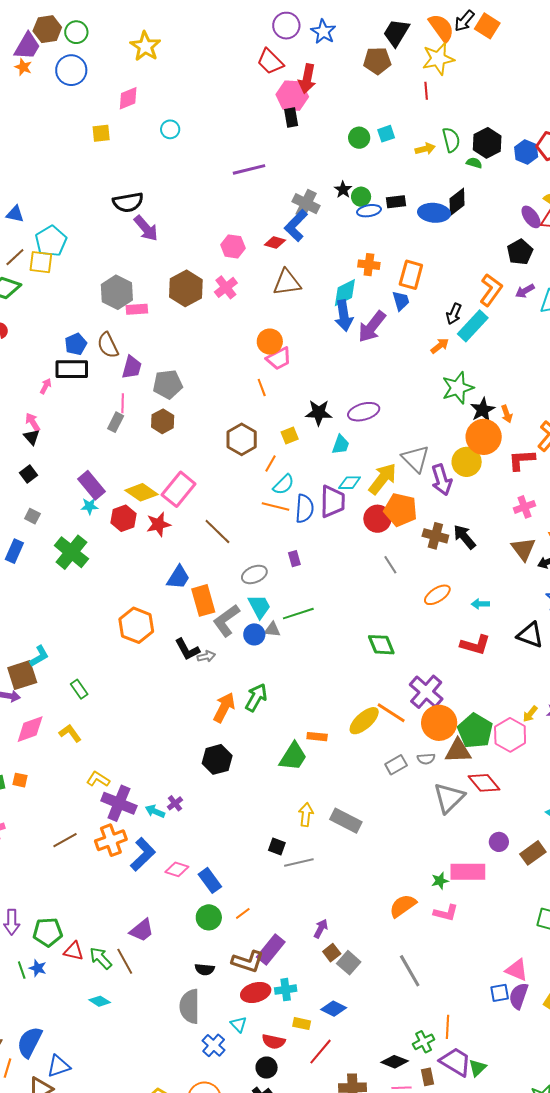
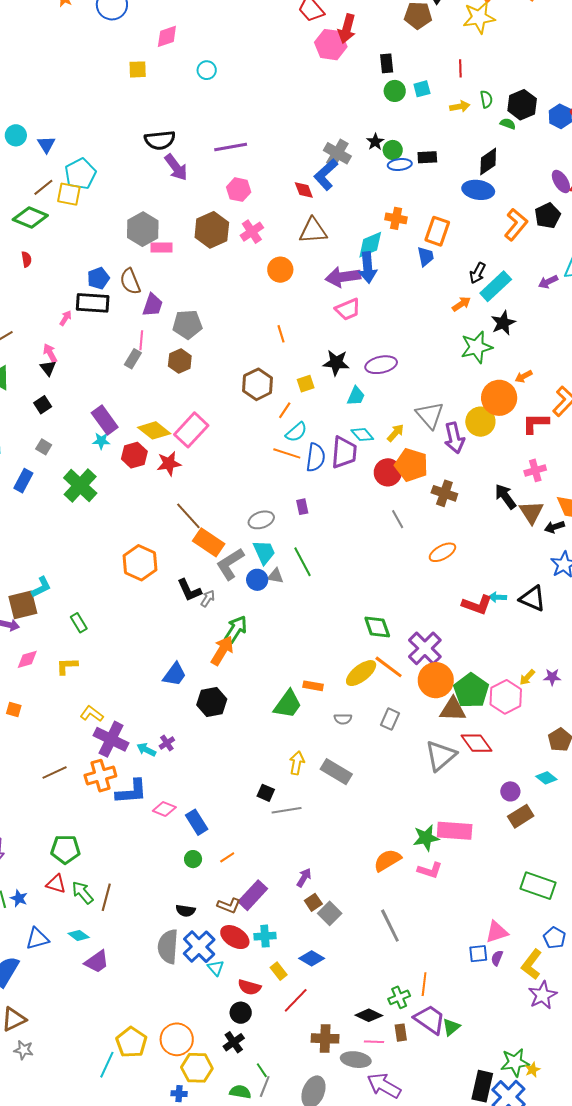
red line: (426, 91) -> (460, 68), moved
black rectangle: (291, 118) -> (387, 63), moved
green semicircle: (451, 140) -> (486, 99), size x0.7
purple line: (249, 169) -> (231, 147), moved
blue ellipse: (434, 213) -> (478, 190), moved
blue triangle: (15, 214) -> (46, 144), turned 42
red diamond: (275, 243) -> (304, 190), turned 50
pink hexagon: (233, 246) -> (239, 190), moved
orange L-shape: (491, 290) -> (516, 225), moved
purple arrow: (525, 291) -> (548, 282), moved
purple arrow: (372, 327) -> (343, 277), moved, turned 40
orange circle: (270, 342) -> (280, 270), moved
pink trapezoid: (279, 359) -> (348, 309), moved
black star: (483, 410) -> (503, 323), moved
orange arrow: (507, 414) -> (524, 376), turned 78
yellow arrow: (383, 479) -> (395, 433), size x0.6
cyan diamond: (350, 483) -> (362, 435), turned 45
brown line: (217, 531) -> (188, 516), moved
black arrow: (464, 537) -> (505, 496), moved
blue trapezoid: (178, 577) -> (175, 674), moved
orange rectangle: (203, 600) -> (209, 542), turned -44
cyan arrow: (480, 604) -> (498, 597), moved
green line: (298, 614) -> (302, 562), turned 76
green diamond: (381, 645) -> (377, 627), moved
gray arrow: (206, 656) -> (208, 598), turned -48
green arrow: (256, 697) -> (236, 629), moved
pink diamond: (30, 729) -> (27, 659), size x0.7
yellow L-shape: (70, 733) -> (67, 666), turned -60
gray semicircle: (426, 759) -> (343, 719), moved
gray rectangle: (396, 765) -> (390, 719), turned -40
purple circle: (499, 842) -> (510, 791), moved
blue L-shape: (143, 854) -> (131, 792), turned 36
green star: (440, 881) -> (426, 838), size x1.5
green circle: (209, 917) -> (193, 859), size x0.7
purple trapezoid: (142, 930) -> (97, 962), moved
green pentagon: (48, 932) -> (65, 849), moved
brown line: (125, 961) -> (106, 897), turned 40
brown L-shape: (248, 961) -> (229, 906), size x0.7
pink triangle: (517, 970) -> (497, 932), turned -45
red ellipse: (256, 992) -> (235, 937), turned 44
purple semicircle: (519, 996) -> (497, 958), size x0.6
yellow rectangle: (302, 1024) -> (279, 971), turned 36
blue cross: (214, 1045) -> (199, 947), moved, size x1.4
blue triangle: (59, 1066) -> (37, 939), moved

